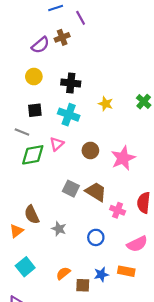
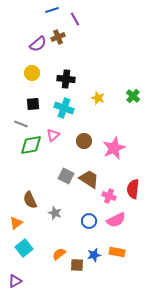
orange triangle: (16, 231) -> (16, 223), moved
pink semicircle: (137, 244) -> (116, 220), moved

